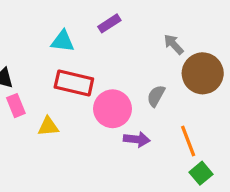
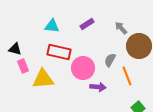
purple rectangle: (109, 23) -> (87, 24), moved
yellow triangle: (48, 126) -> (43, 79), size x1.6
orange line: (188, 141) -> (127, 76), moved

